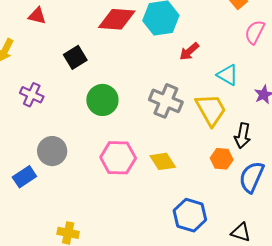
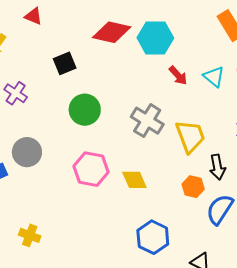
red arrow: (189, 51) -> (178, 75), turned -100
cyan triangle: (228, 75) -> (214, 77), moved
black arrow: (243, 136) -> (217, 167), turned -30

